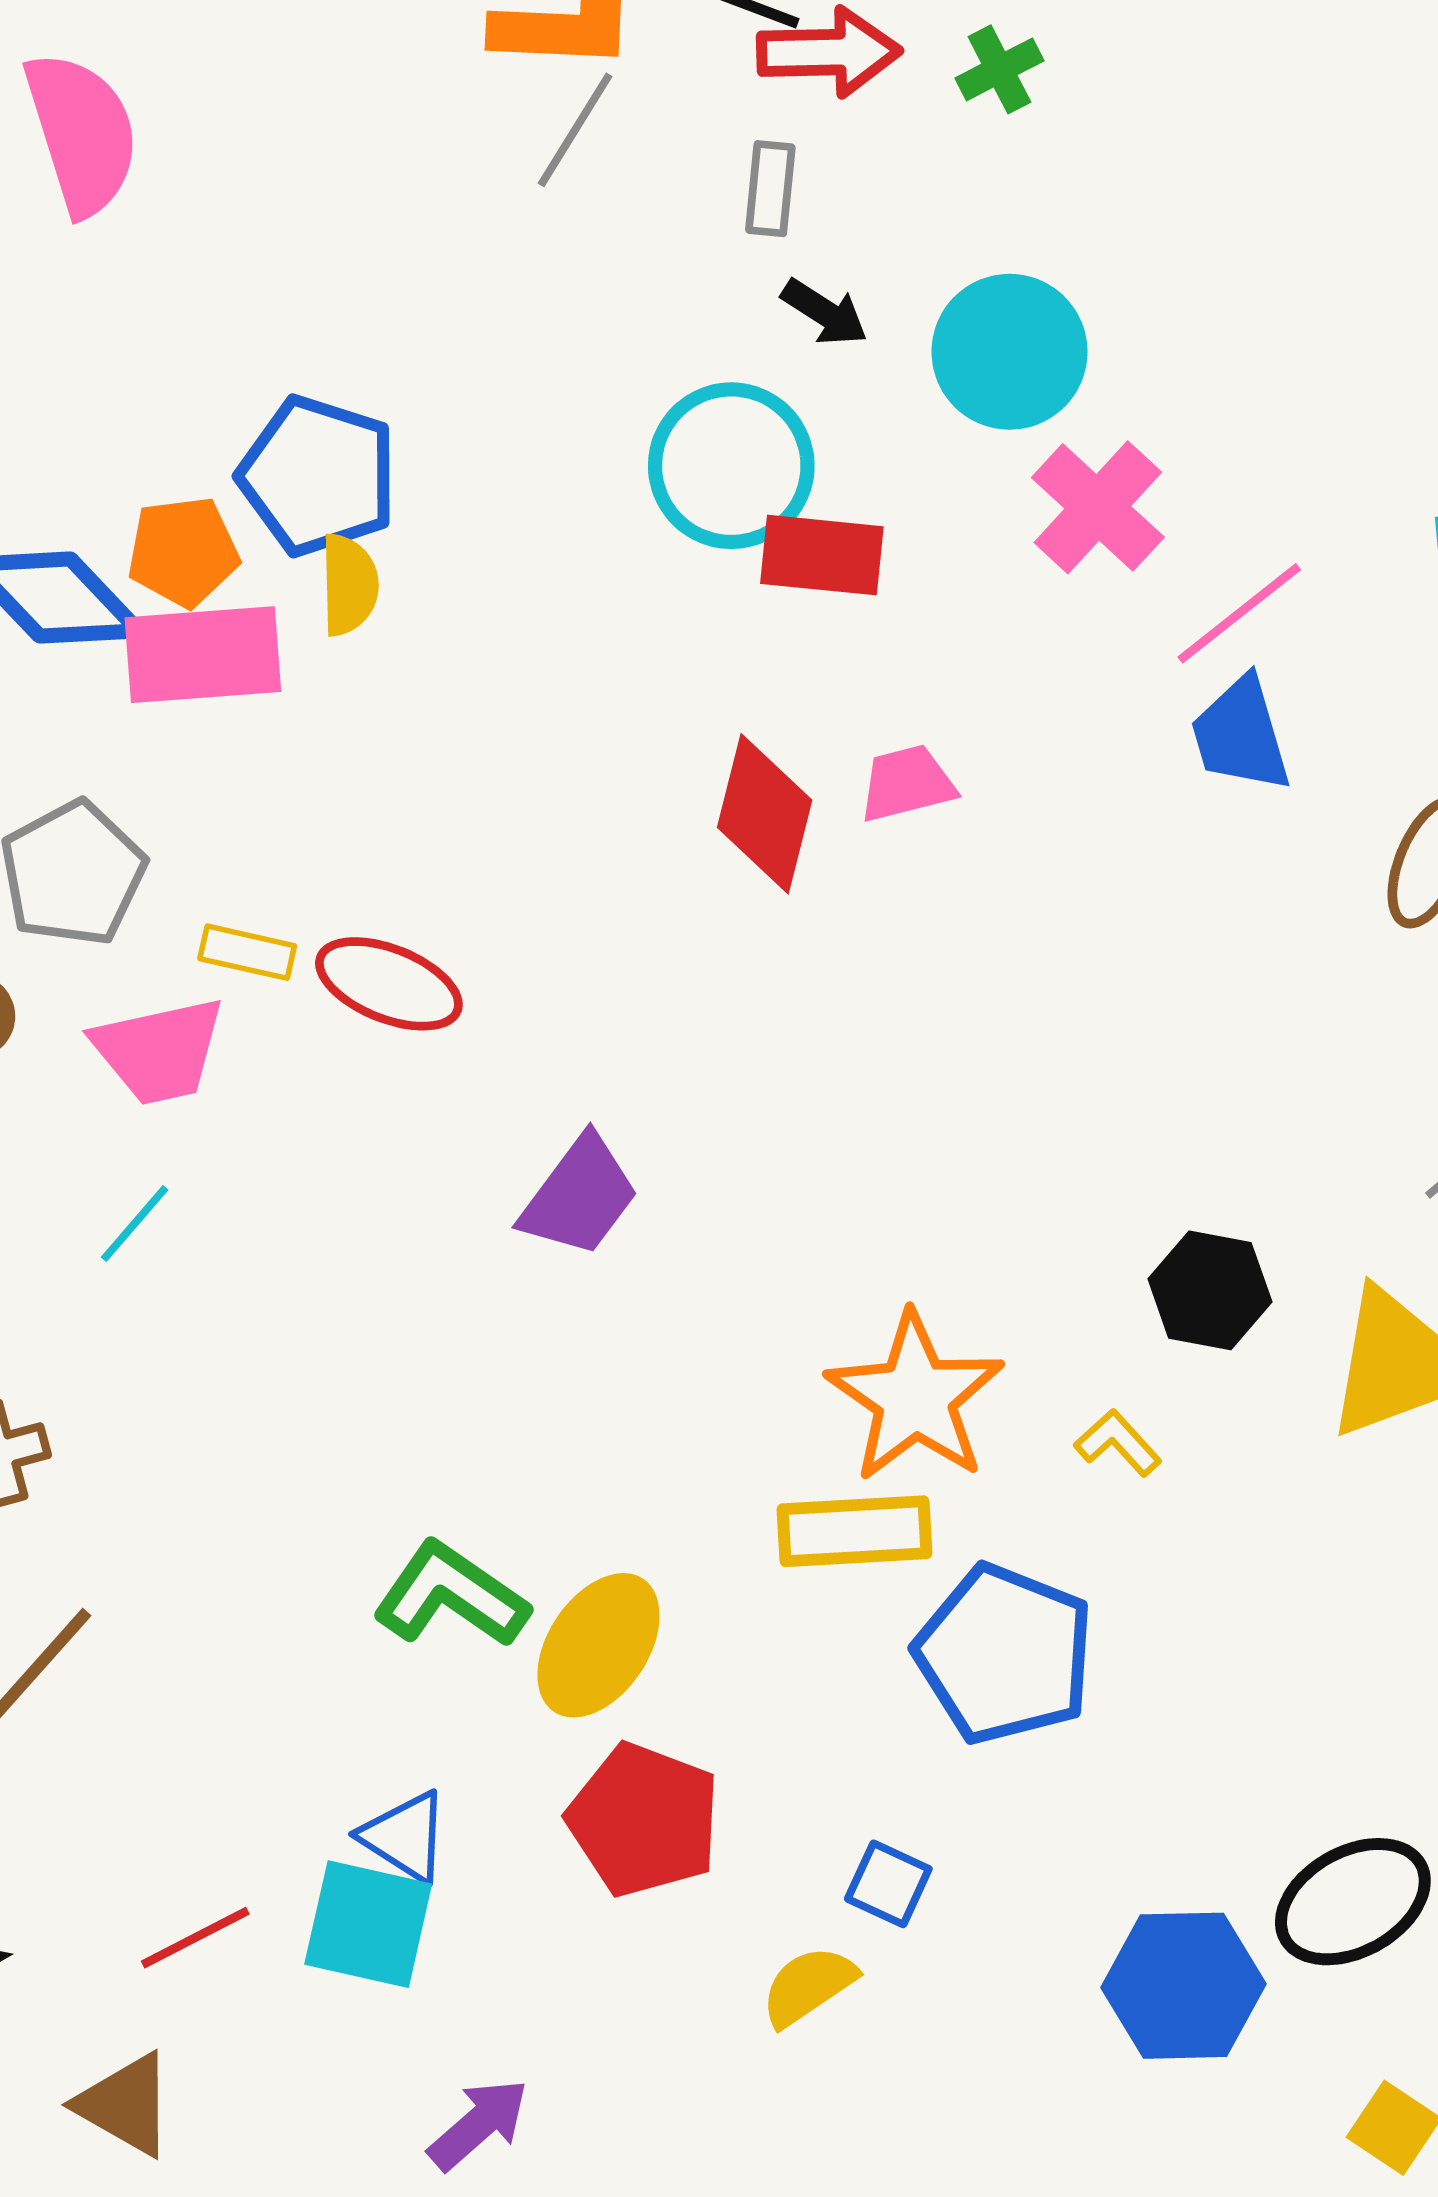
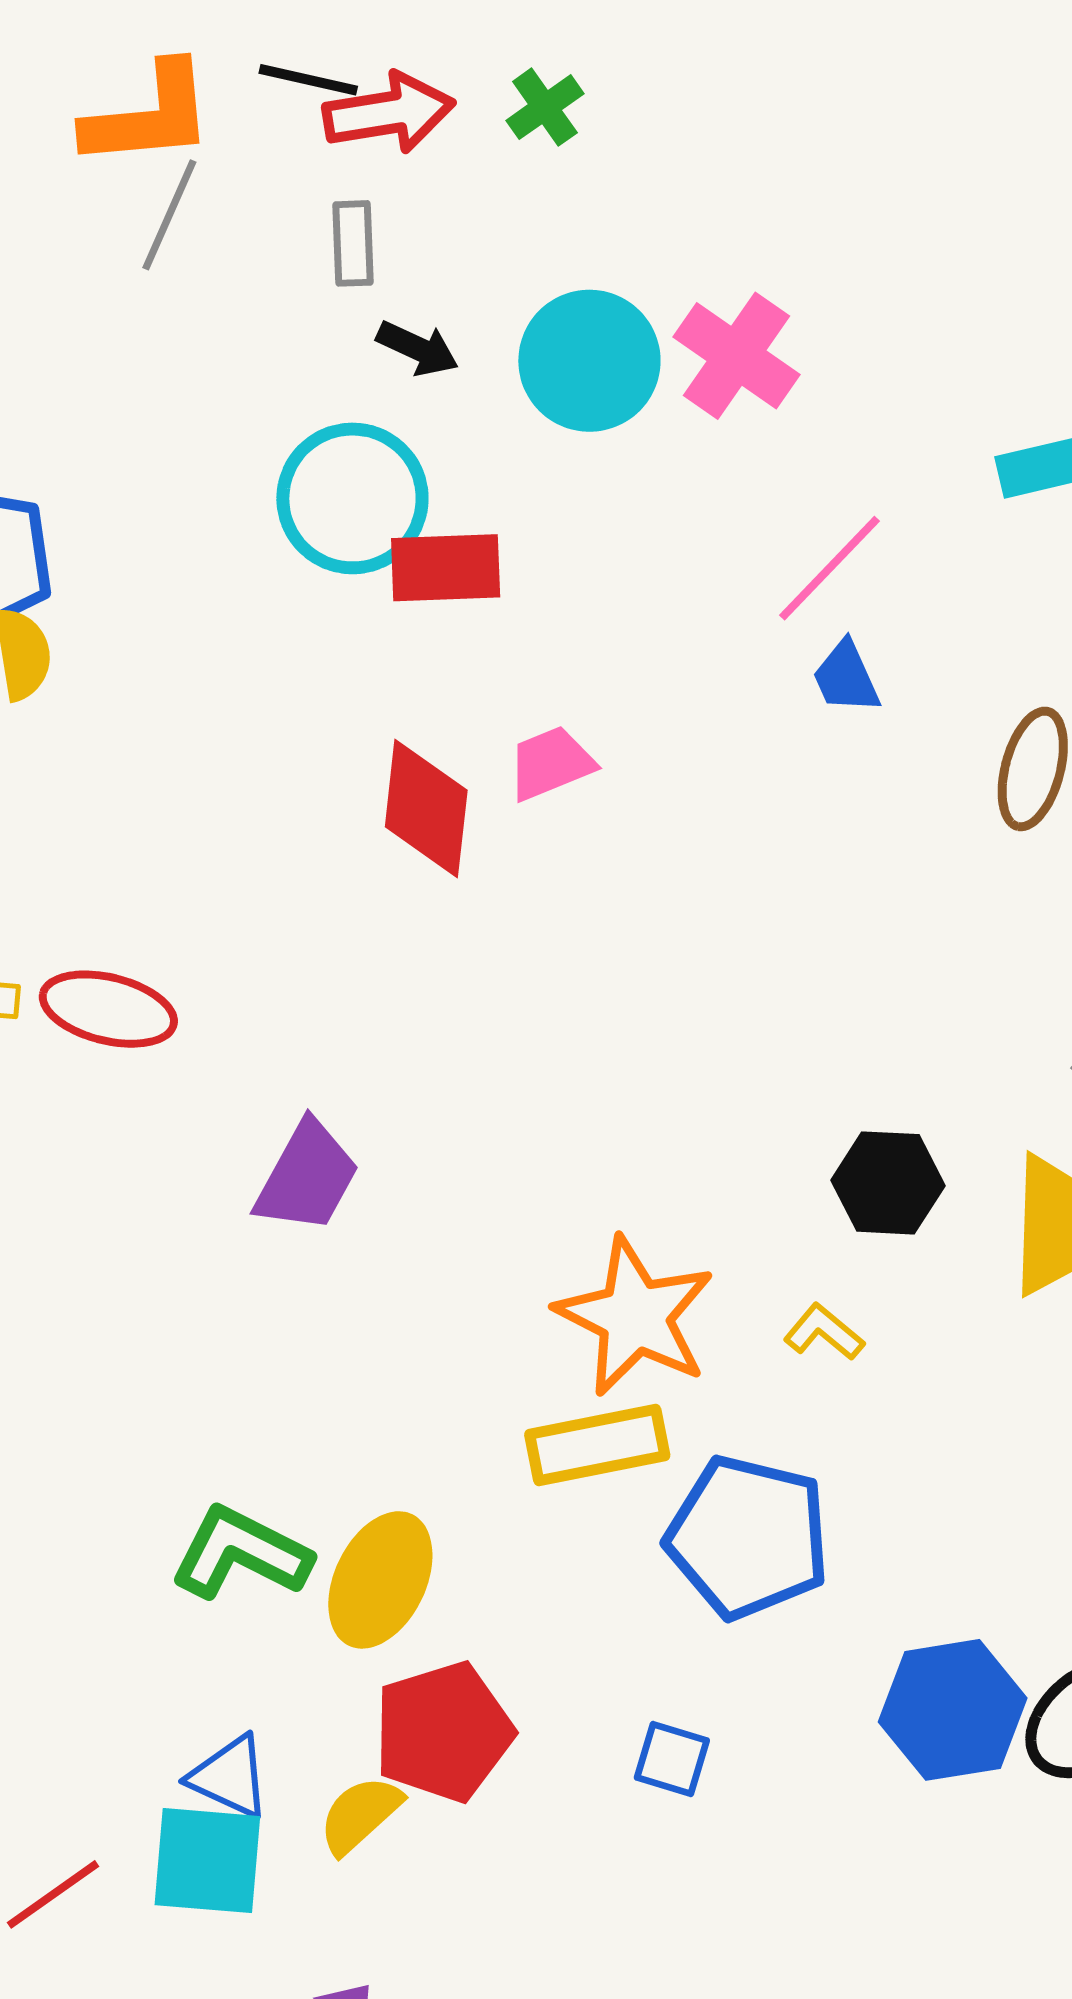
pink cross: (1098, 507) -> (737, 356), moved
blue trapezoid: (1241, 735) -> (846, 677), size x0.7
red pentagon: (644, 1820) -> (443, 1732), turned -30
yellow semicircle: (808, 1986) -> (360, 1815), moved
blue hexagon: (1184, 1986) -> (953, 1710), moved

